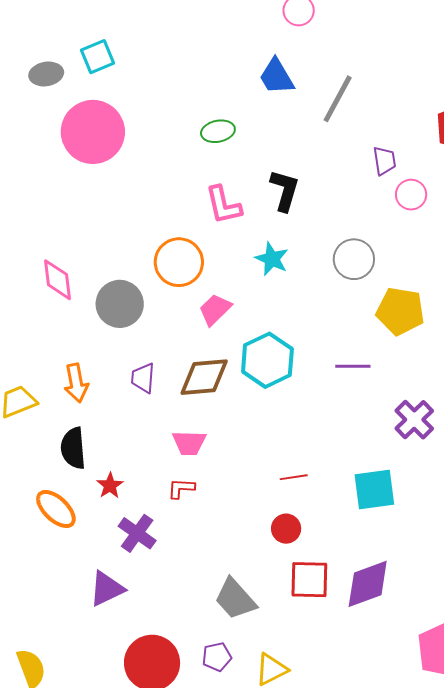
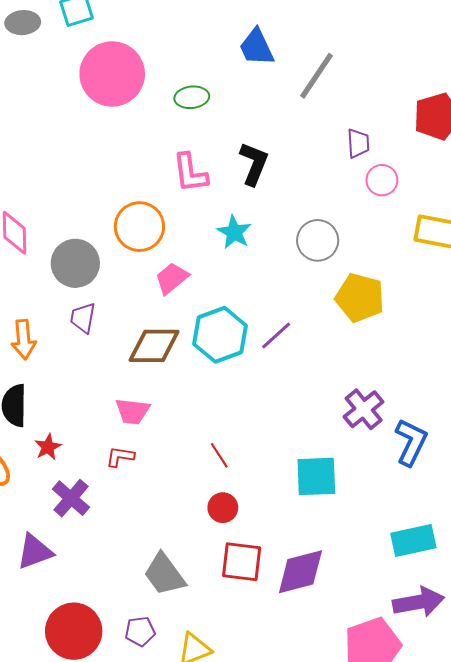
pink circle: (93, 132) -> (112, 74), moved
purple line: (353, 366) -> (276, 335), moved, turned -48
purple trapezoid: (143, 378) -> (83, 318), moved
red line: (294, 477) -> (219, 455), moved, turned 60

